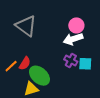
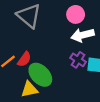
pink circle: (76, 25) -> (76, 14), moved

